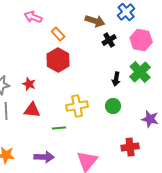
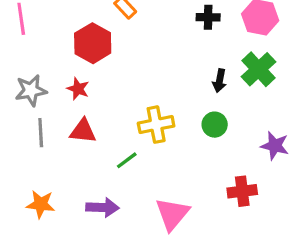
black cross: (109, 40) -> (208, 17), turned 32
red hexagon: (58, 60) -> (93, 43), moved
green line: (59, 128) -> (127, 160), turned -32

